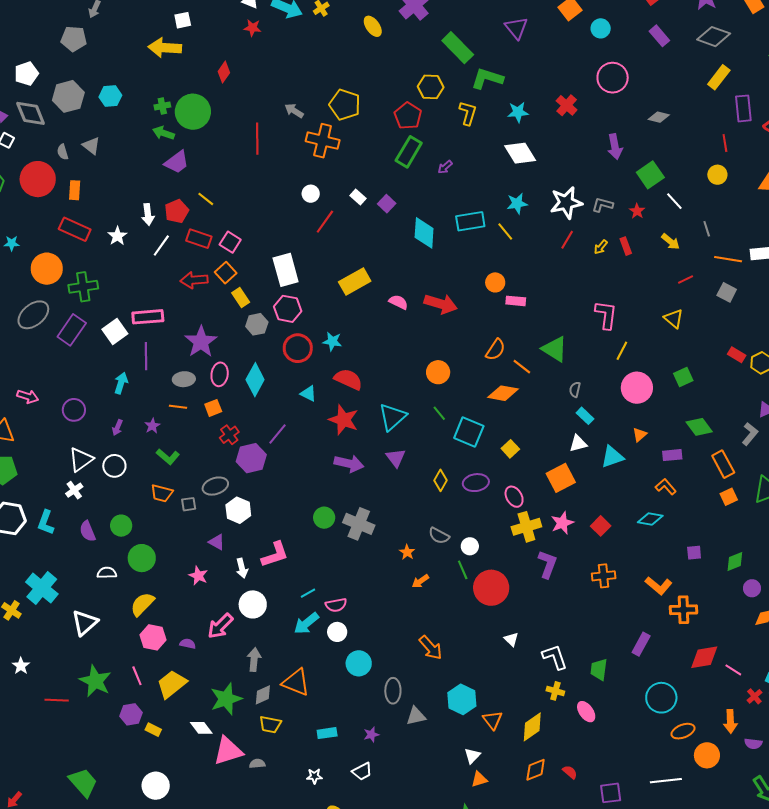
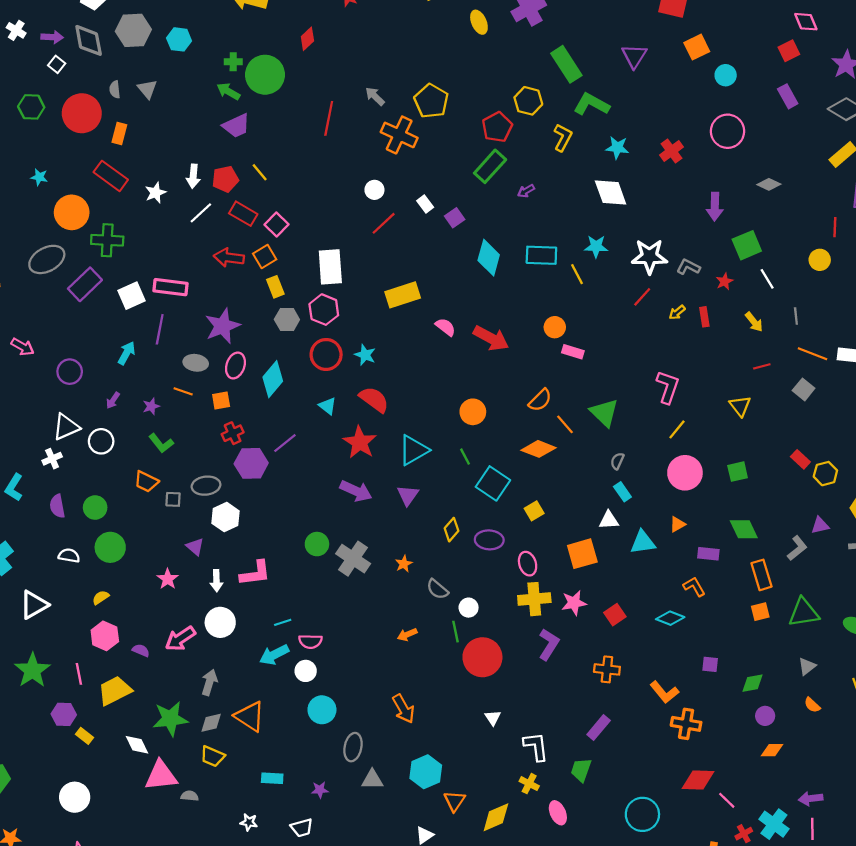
orange star: (407, 552) -> (404, 564), moved
yellow semicircle: (142, 604) -> (101, 597), size x0.6
purple rectangle: (641, 644) -> (599, 727), moved

